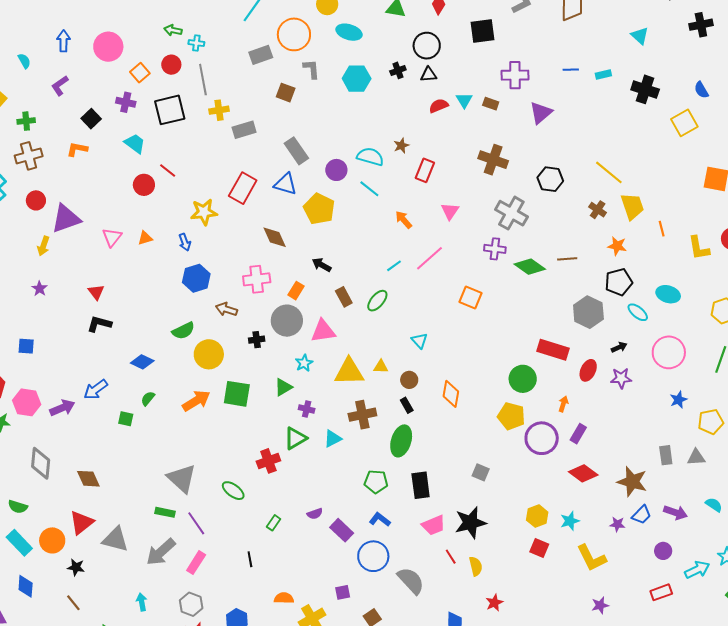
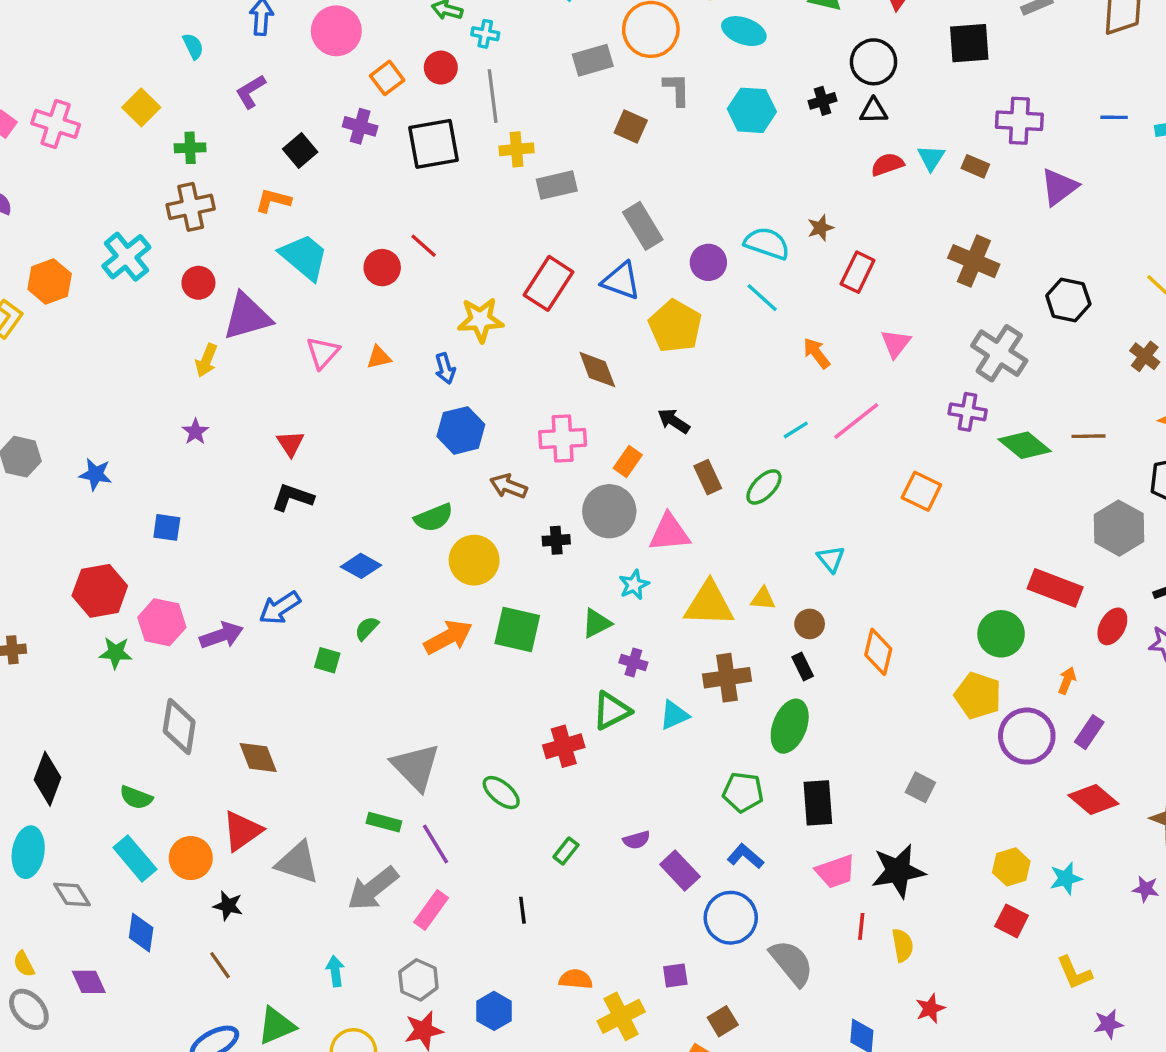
cyan trapezoid: (135, 144) -> (304, 257), moved, size x1.4
red line: (451, 557) -> (861, 926), turned 35
yellow L-shape: (591, 558) -> (1074, 973), moved, size x0.7

